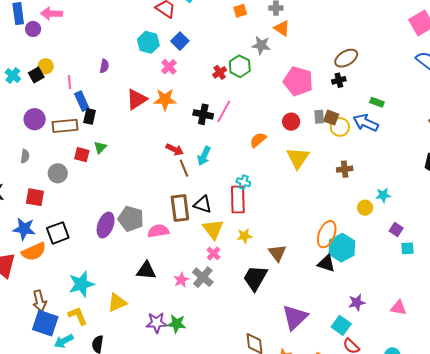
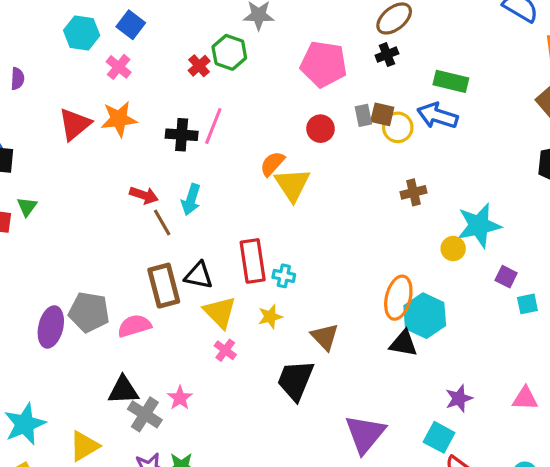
green rectangle: (377, 102) -> (451, 81), size x1.5
yellow triangle: (298, 158) -> (292, 185), moved
cyan cross: (243, 182) -> (284, 276), moved
cyan star: (383, 195) -> (479, 226), size x1.8
gray cross: (203, 277) -> (145, 414), moved

